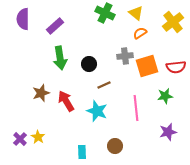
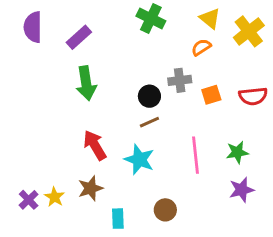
yellow triangle: (136, 13) -> (210, 18), moved
black circle: (89, 64) -> (149, 96), moved
orange square: (147, 66) -> (211, 95), size x0.6
brown star: (41, 93) -> (90, 188), moved
green star: (165, 96) -> (237, 152), moved

